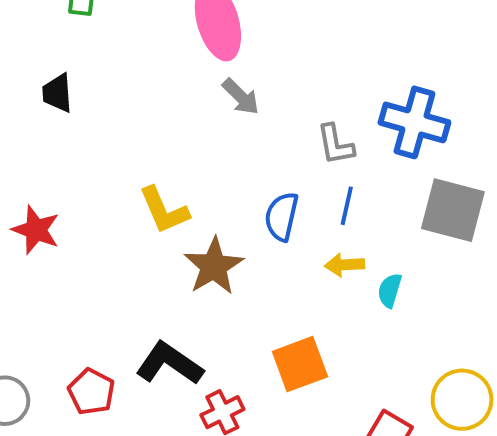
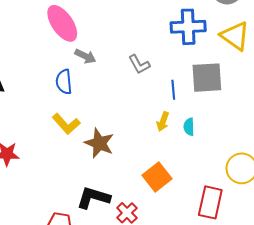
blue cross: (414, 122) -> (188, 27), moved
blue line: (347, 206) -> (173, 90), moved
blue semicircle: (282, 216) -> (64, 82), moved
yellow arrow: (345, 265) -> (163, 122), turned -48

